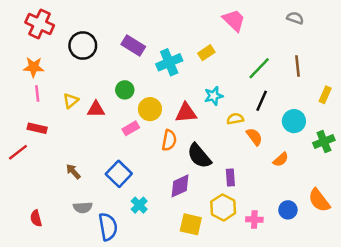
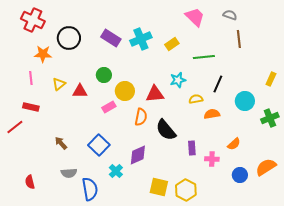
gray semicircle: (295, 18) -> (230, 15), moved
cyan cross: (169, 62) -> (141, 39), moved
brown line: (298, 66) -> (239, 39), moved
orange star: (34, 67) -> (43, 54), moved
green line: (259, 68) -> (204, 57), moved, turned 40
orange semicircle: (254, 137) -> (212, 114), turned -63
orange semicircle: (281, 159) -> (234, 144), moved
purple diamond: (180, 186) -> (138, 155), moved
orange semicircle: (319, 200) -> (266, 167), turned 95
yellow hexagon: (223, 207) -> (186, 190), moved
pink cross: (254, 219) -> (212, 159), moved

